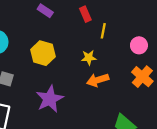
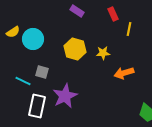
yellow star: (89, 58) -> (103, 53), moved
purple star: (50, 99) -> (65, 96), moved

